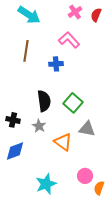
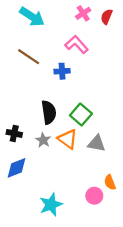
brown line: (26, 51) -> (29, 57), turned -65
orange triangle: (63, 142) -> (68, 139), moved
orange semicircle: (99, 188) -> (110, 182), moved, turned -40

